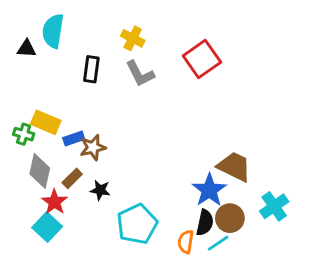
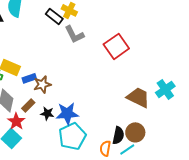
red square: (202, 59) -> (116, 46), moved
black rectangle: (91, 69) -> (54, 16), moved, turned -60
blue star: (209, 190) -> (67, 113), moved, turned 30
cyan cross: (274, 206) -> (165, 89), moved

